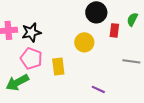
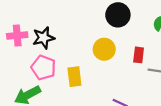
red rectangle: (114, 30) -> (139, 55), moved

